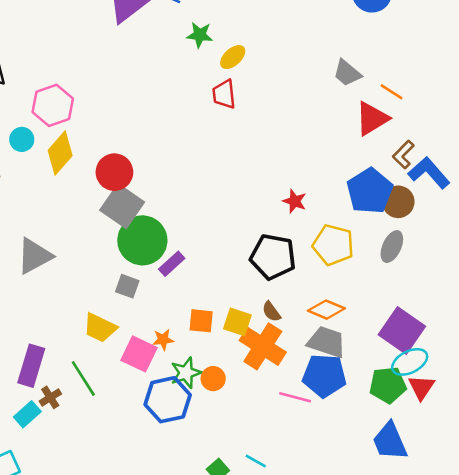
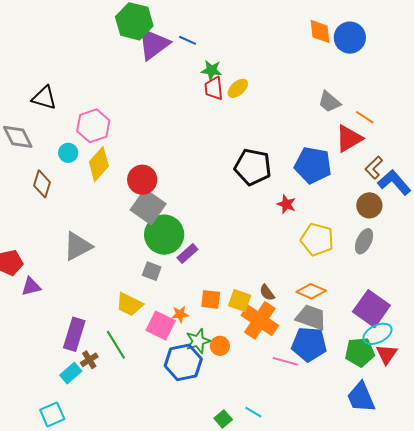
red trapezoid: (224, 94) -> (214, 88), moved
blue pentagon: (370, 191) -> (313, 165), moved, turned -30
black pentagon: (273, 257) -> (253, 167), moved

